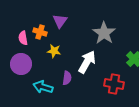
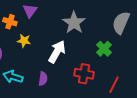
purple semicircle: (67, 78) -> (43, 79), moved

